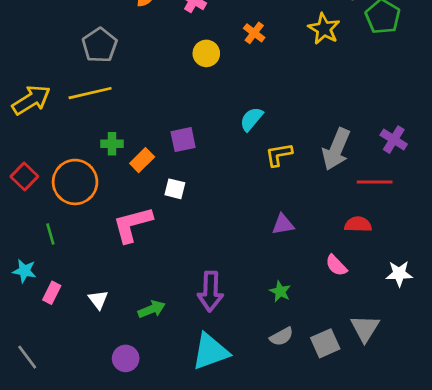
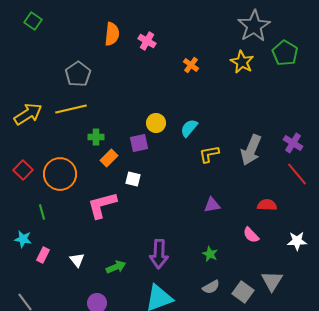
yellow circle: (206, 53) -> (156, 123), moved
green cross: (112, 144) -> (96, 137), moved
red line: (375, 182) -> (297, 174), moved, turned 50
gray square: (325, 343) -> (243, 292), turned -30

